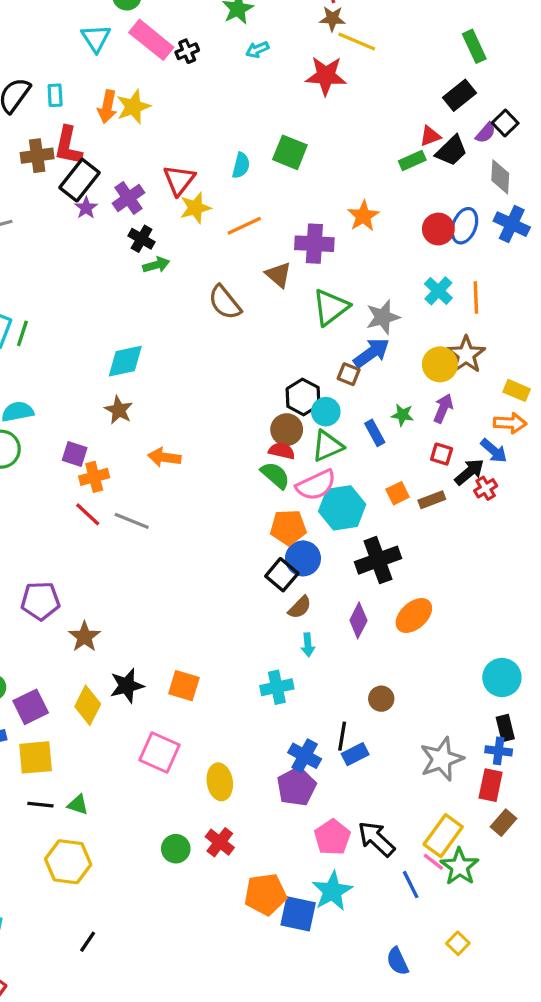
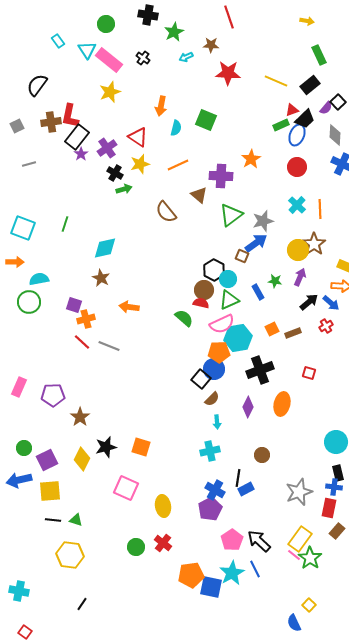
brown star: (332, 19) -> (211, 45), moved
pink rectangle: (151, 40) -> (109, 60), moved
yellow line: (357, 41) -> (276, 81), moved
black cross: (187, 51) -> (143, 58), turned -32
cyan rectangle: (55, 95) -> (58, 41), moved, turned -32
orange arrow: (107, 107) -> (161, 106), moved
red triangle: (179, 180) -> (138, 137), turned -35
yellow star: (195, 208) -> (140, 164), moved
blue ellipse: (464, 226) -> (297, 135), moved
green line: (22, 333) -> (65, 224), moved
red square: (442, 454) -> (309, 373), moved
black arrow: (469, 472) -> (309, 302), moved
green semicircle: (275, 475) -> (184, 318), moved
orange pentagon: (288, 527) -> (219, 352), moved
orange ellipse: (414, 615) -> (282, 404), turned -35
cyan cross: (277, 687) -> (210, 451), moved
blue line: (411, 885) -> (255, 569), moved
blue semicircle: (398, 961) -> (294, 623), moved

